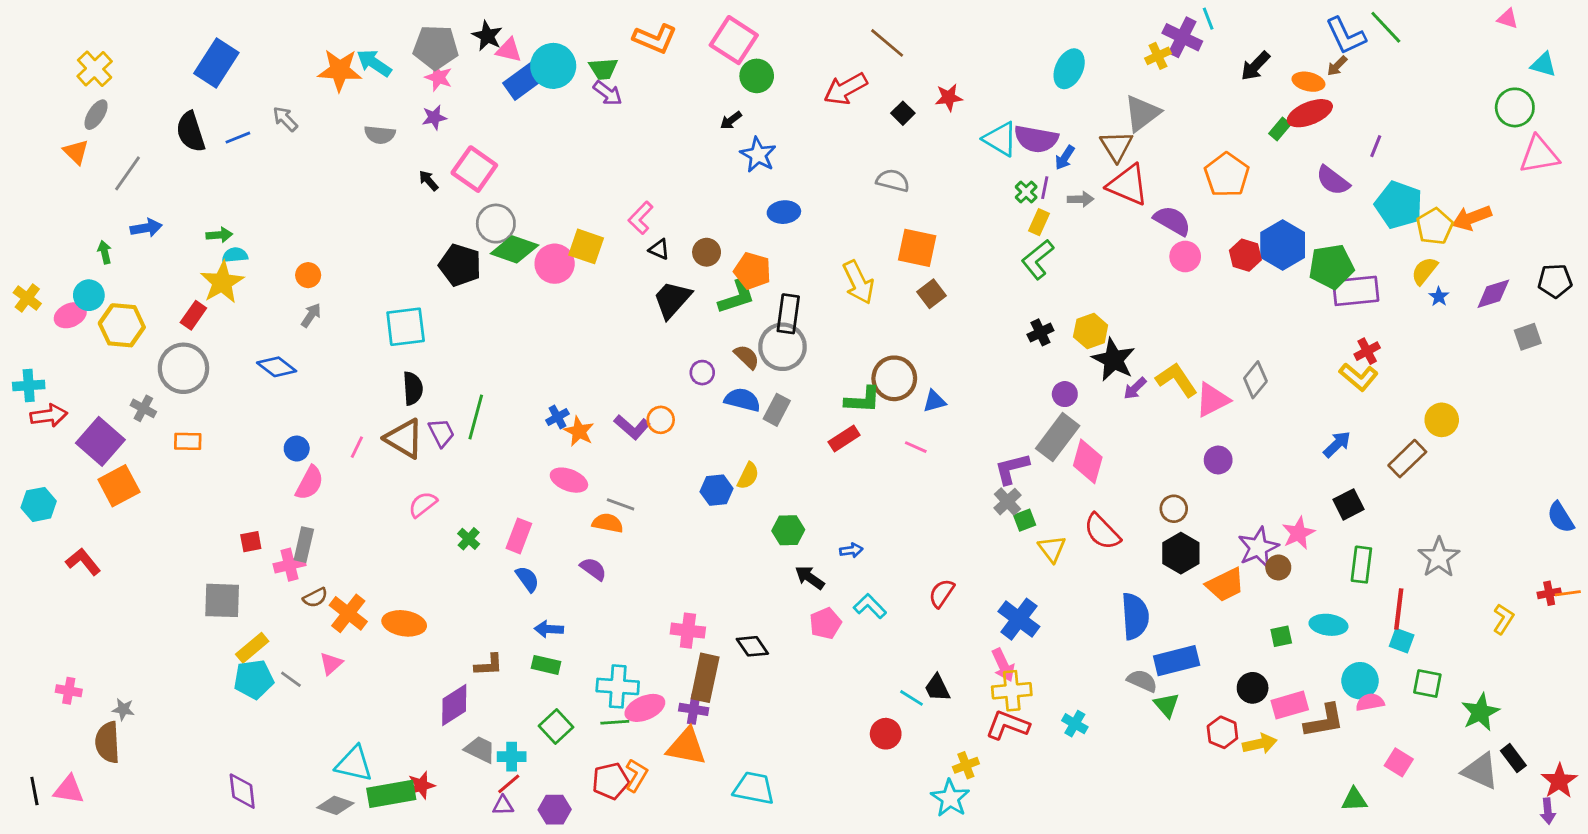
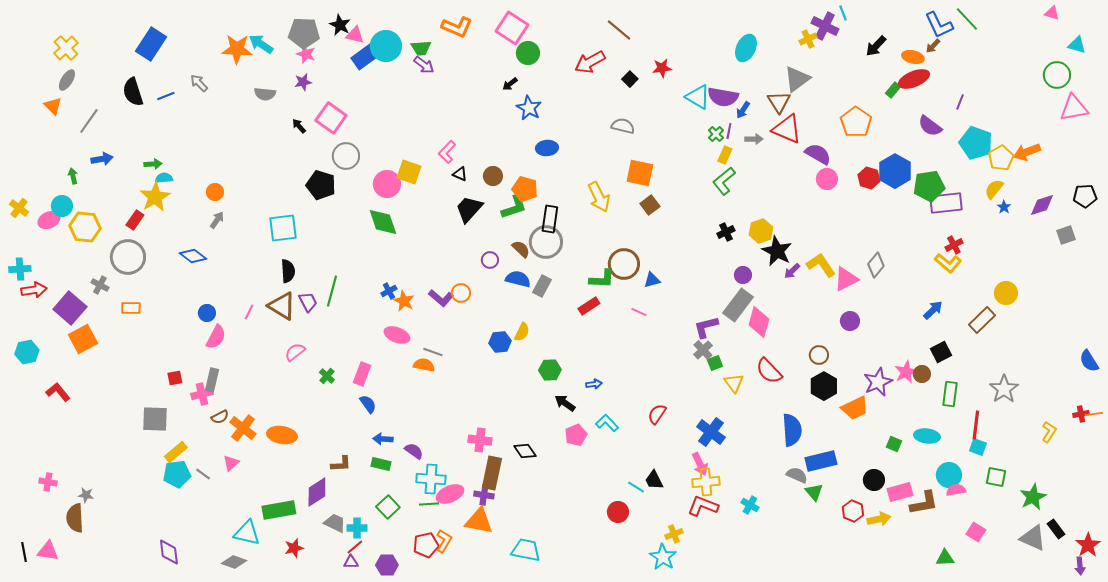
green diamond: (514, 249) -> (383, 222), moved, turned 52
brown circle: (1278, 567) -> (922, 374), moved
purple semicircle: (593, 569) -> (414, 451), moved
green square: (1281, 636) -> (894, 444), turned 35
green rectangle: (391, 794) -> (279, 510), moved

